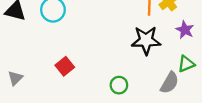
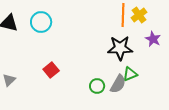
green triangle: (186, 64) -> (130, 74), moved
gray semicircle: (170, 83) -> (118, 84), moved

